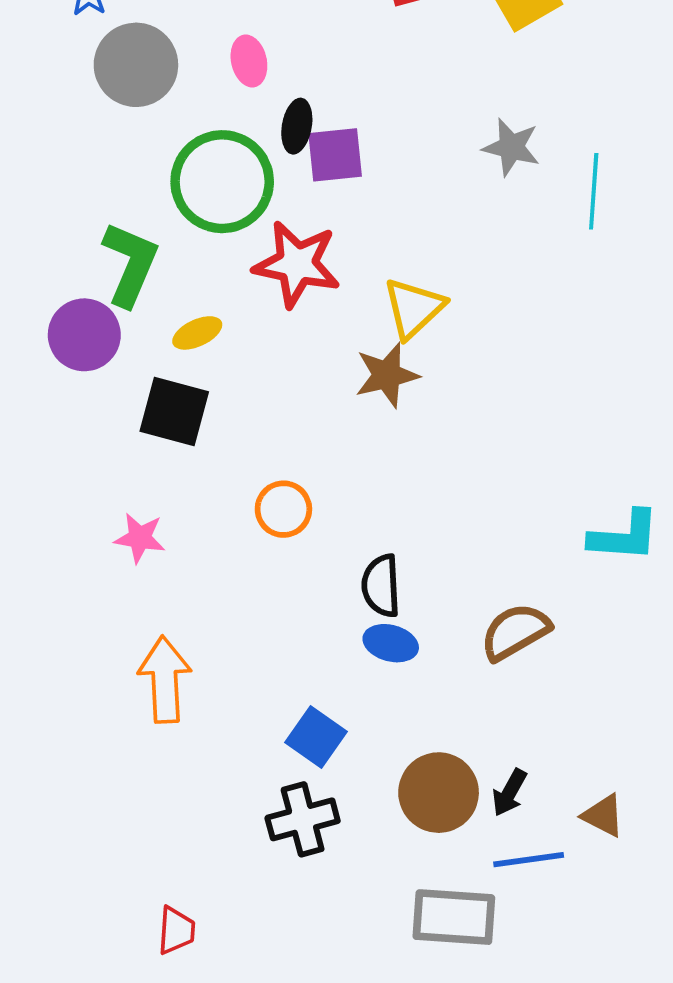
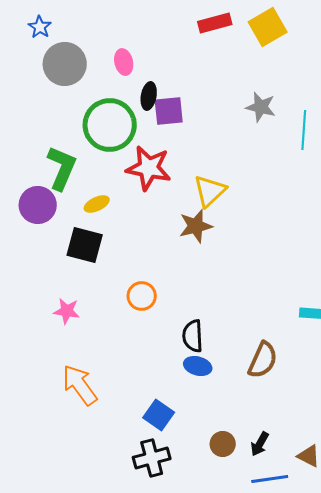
brown semicircle: (515, 632) -> (263, 360), turned 144
orange arrow: (165, 680) -> (80, 385), turned -33
brown circle: (439, 793) -> (223, 444), size x0.6

